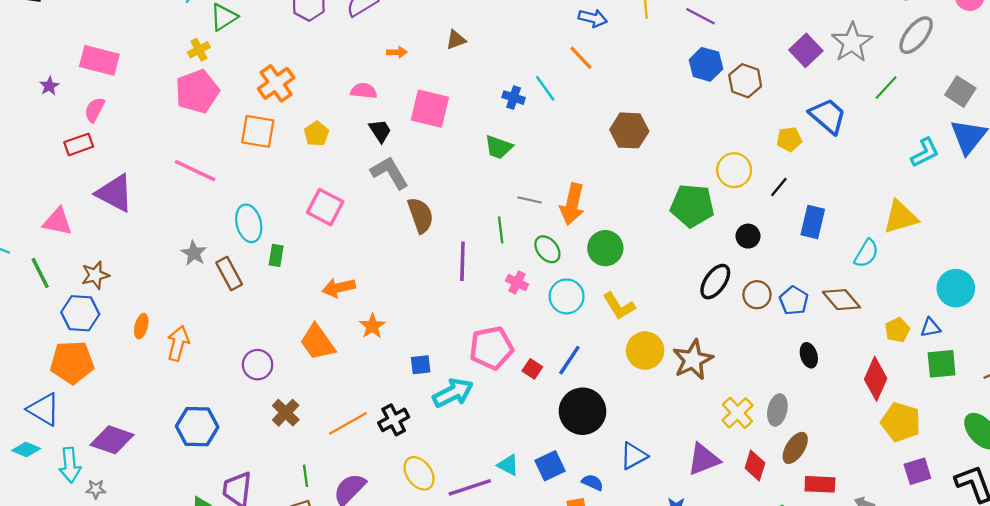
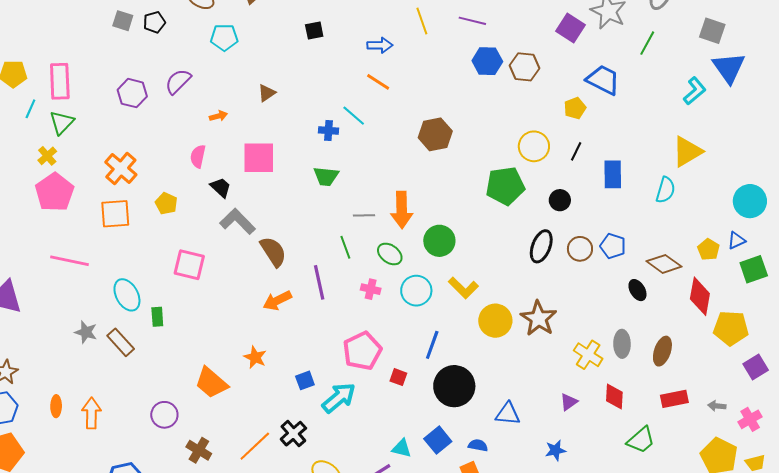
pink semicircle: (364, 91) -> (198, 156), turned -70
orange arrow: (339, 288) -> (277, 301), moved
brown diamond: (841, 300) -> (664, 264), moved
red square: (532, 369) -> (398, 377), moved
brown ellipse: (795, 448) -> (662, 351), moved
blue triangle: (634, 456) -> (508, 414), turned 48
purple triangle: (703, 459) -> (569, 402), size x0.6

